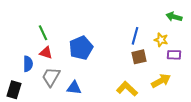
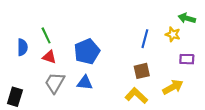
yellow star: (161, 40) -> (173, 34), moved
brown square: (139, 57) -> (142, 71), moved
blue semicircle: (28, 64) -> (22, 47), moved
blue triangle: (74, 88) -> (85, 83), moved

